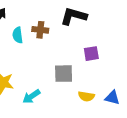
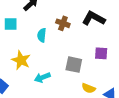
cyan semicircle: (18, 35) -> (42, 35), moved

